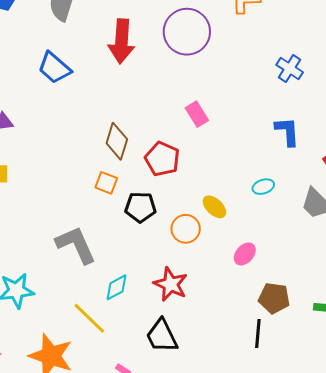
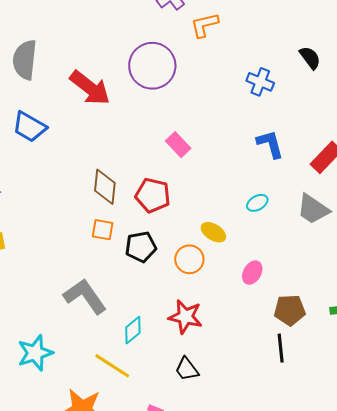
red arrow: (121, 41) -> (90, 88), turned -45
black trapezoid: (162, 336) -> (187, 369), size x0.7

